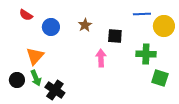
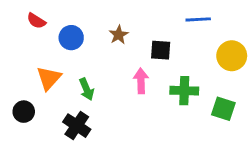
yellow circle: (164, 26) -> (232, 56), moved
green cross: (146, 54) -> (184, 91), moved
green arrow: (36, 78) -> (87, 89), moved

